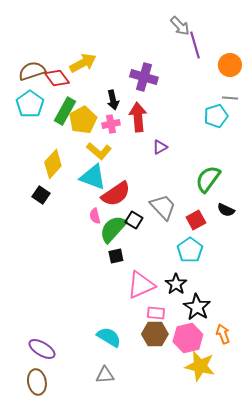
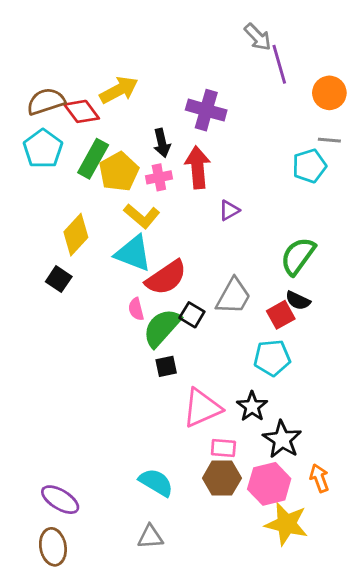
gray trapezoid: (163, 207) -> (233, 296), turned 72
black semicircle: (226, 210) -> (298, 301), moved
cyan pentagon: (190, 250) -> (272, 358), turned 30

